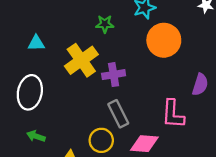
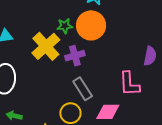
green star: (105, 24) -> (65, 26), moved
orange circle: (164, 40) -> (91, 25), moved

